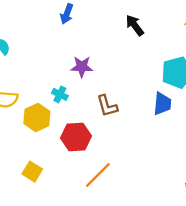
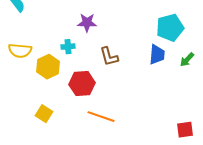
cyan cross: (60, 94) -> (68, 47), turned -32
orange line: (98, 175) -> (101, 117), turned 64

